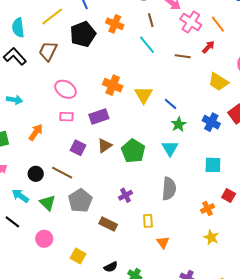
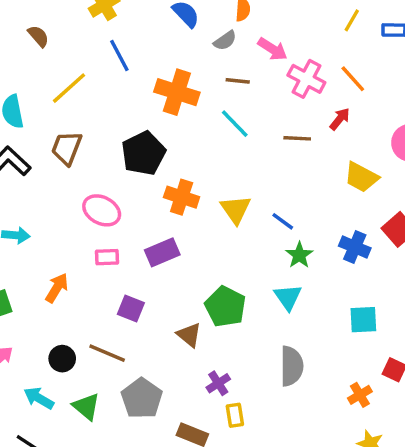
brown line: (151, 20) -> (238, 81), turned -64
orange cross: (115, 24) -> (177, 92), size x1.4
black pentagon: (83, 34) -> (143, 153), moved
brown triangle: (105, 146) -> (189, 335), moved, turned -42
yellow rectangle: (148, 221) -> (235, 415), moved

